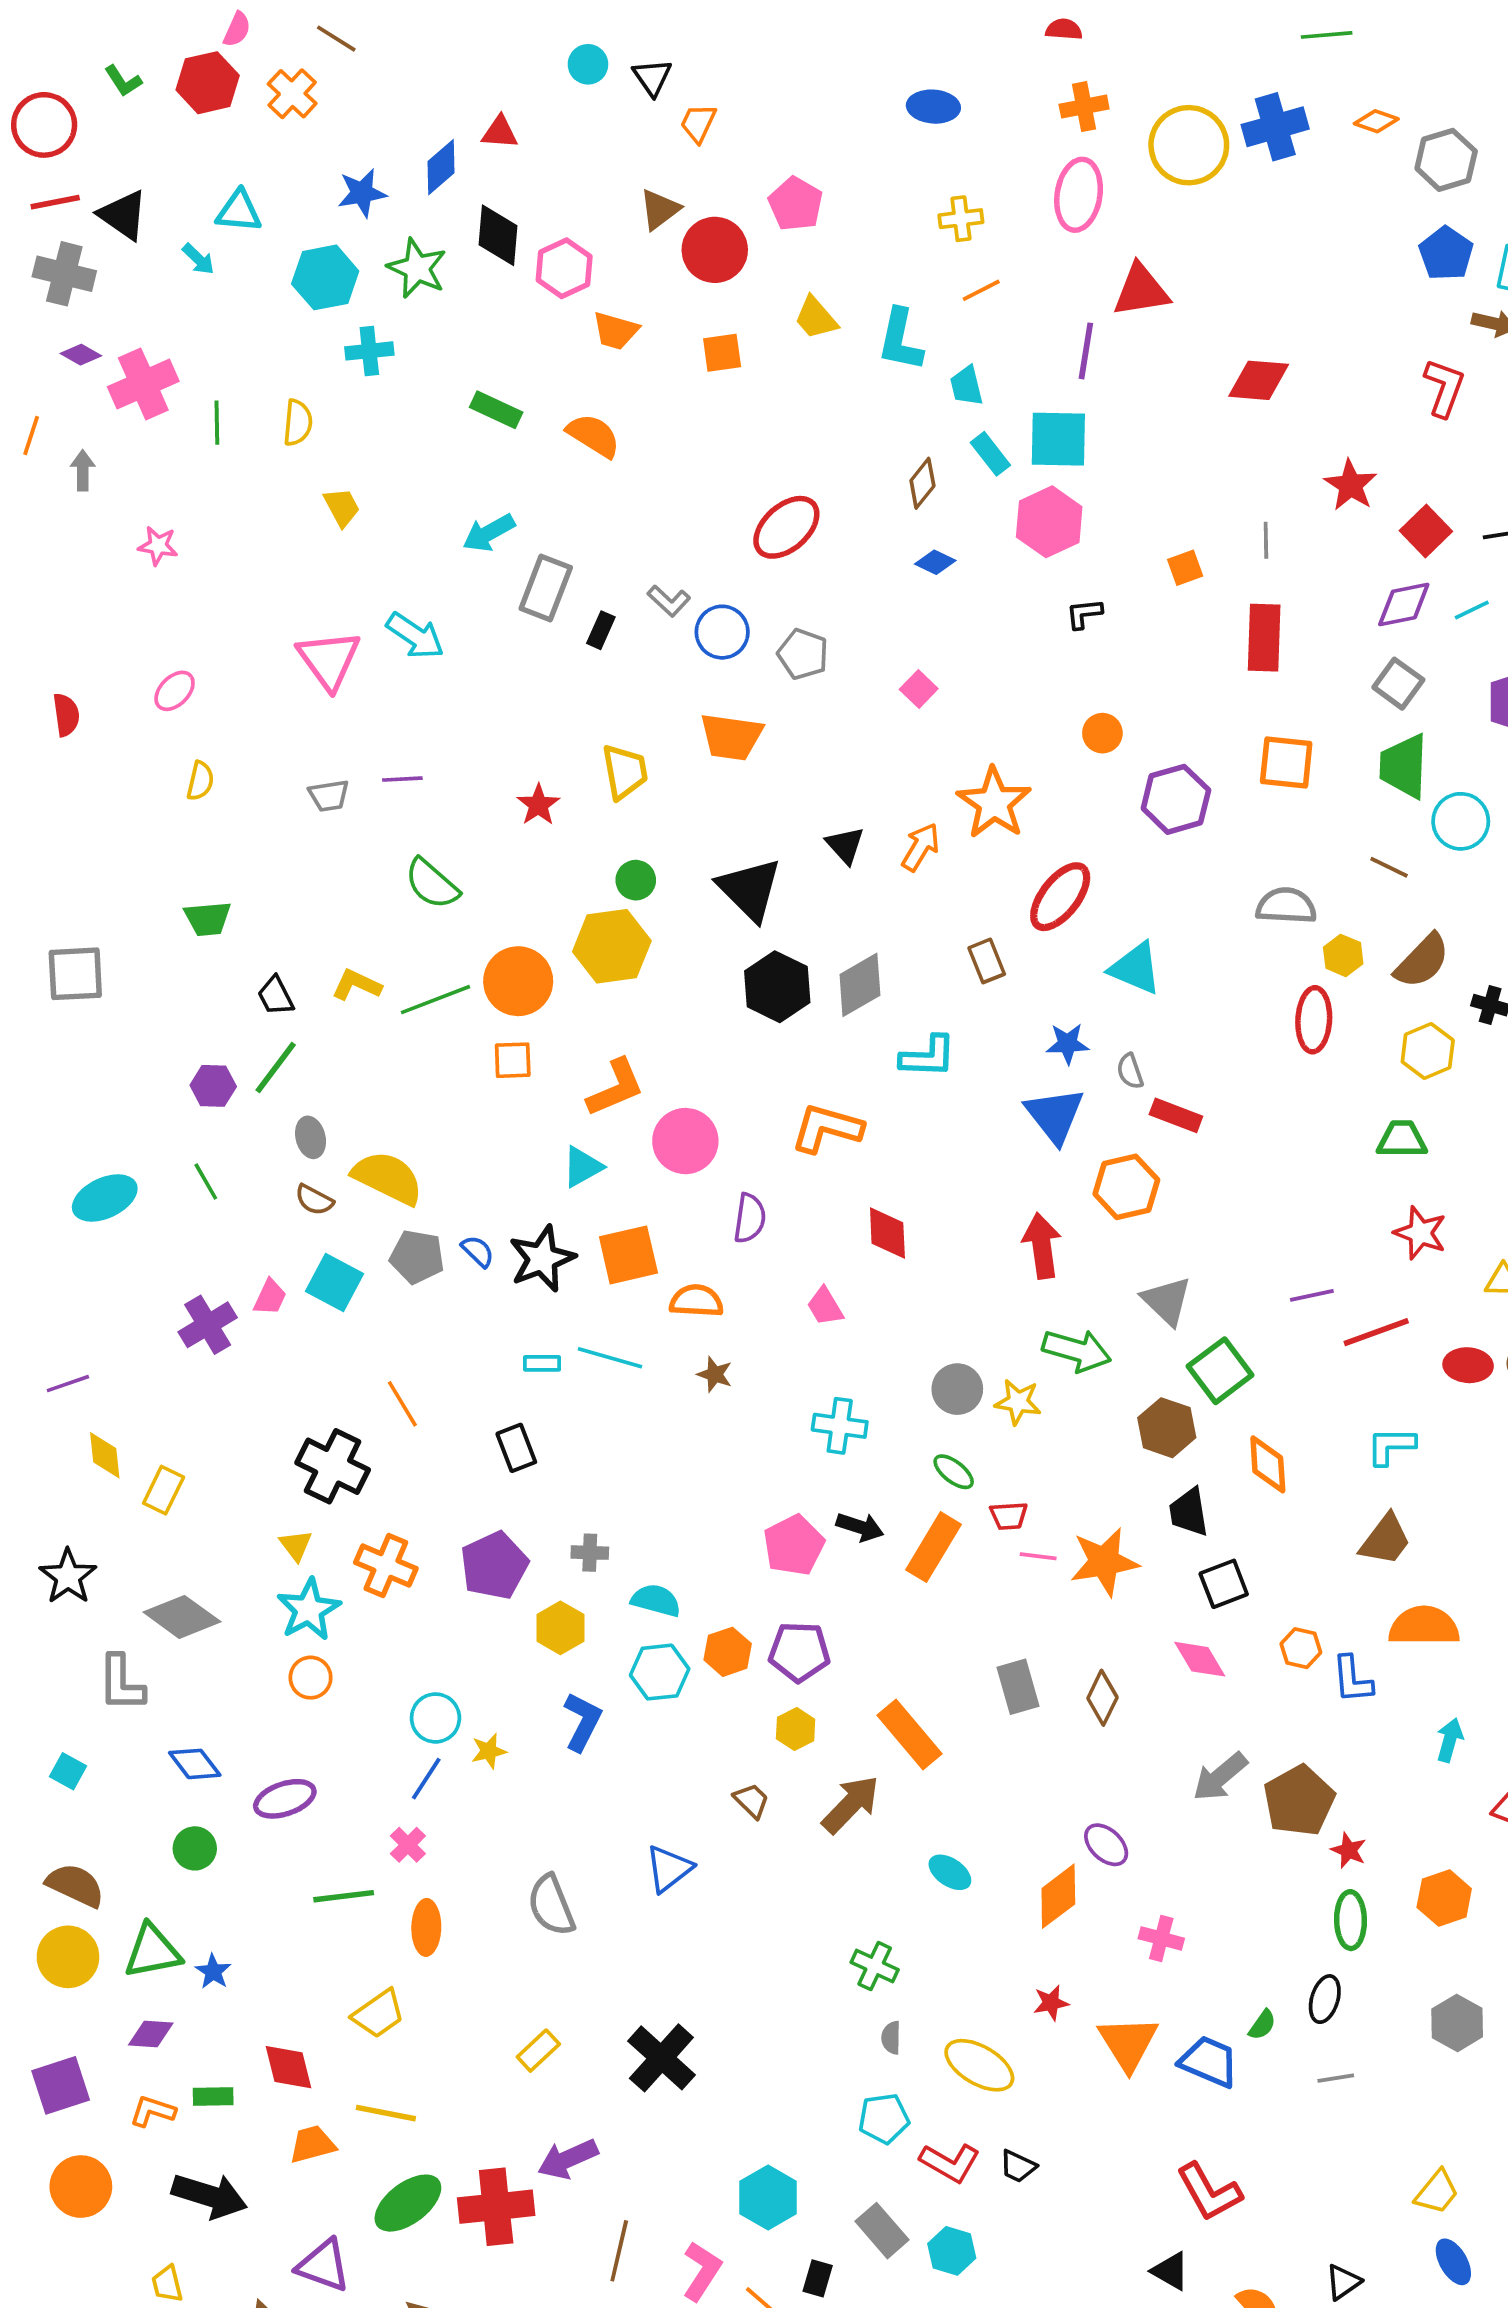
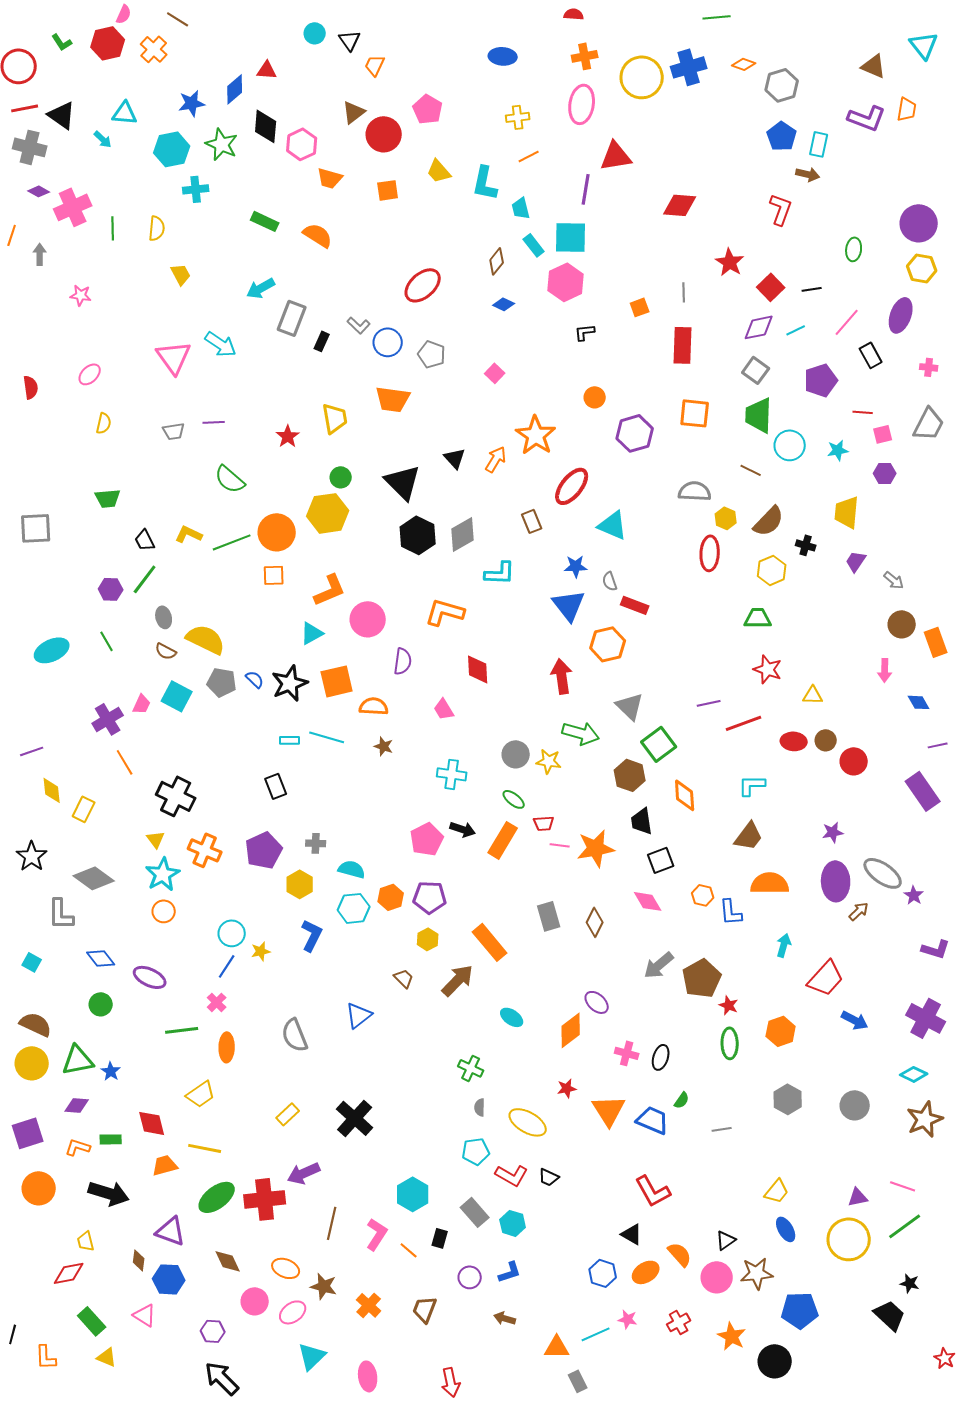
orange line: (402, 1404) -> (125, 762), moved
purple ellipse: (285, 1799) -> (150, 977), turned 44
black ellipse: (1325, 1999) -> (661, 1057), moved

